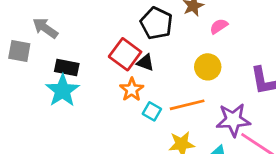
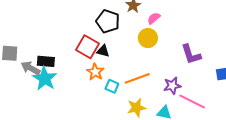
gray arrow: (45, 28) -> (30, 68), moved
yellow circle: (208, 67) -> (148, 38), moved
purple star: (233, 120) -> (172, 86), size x0.7

